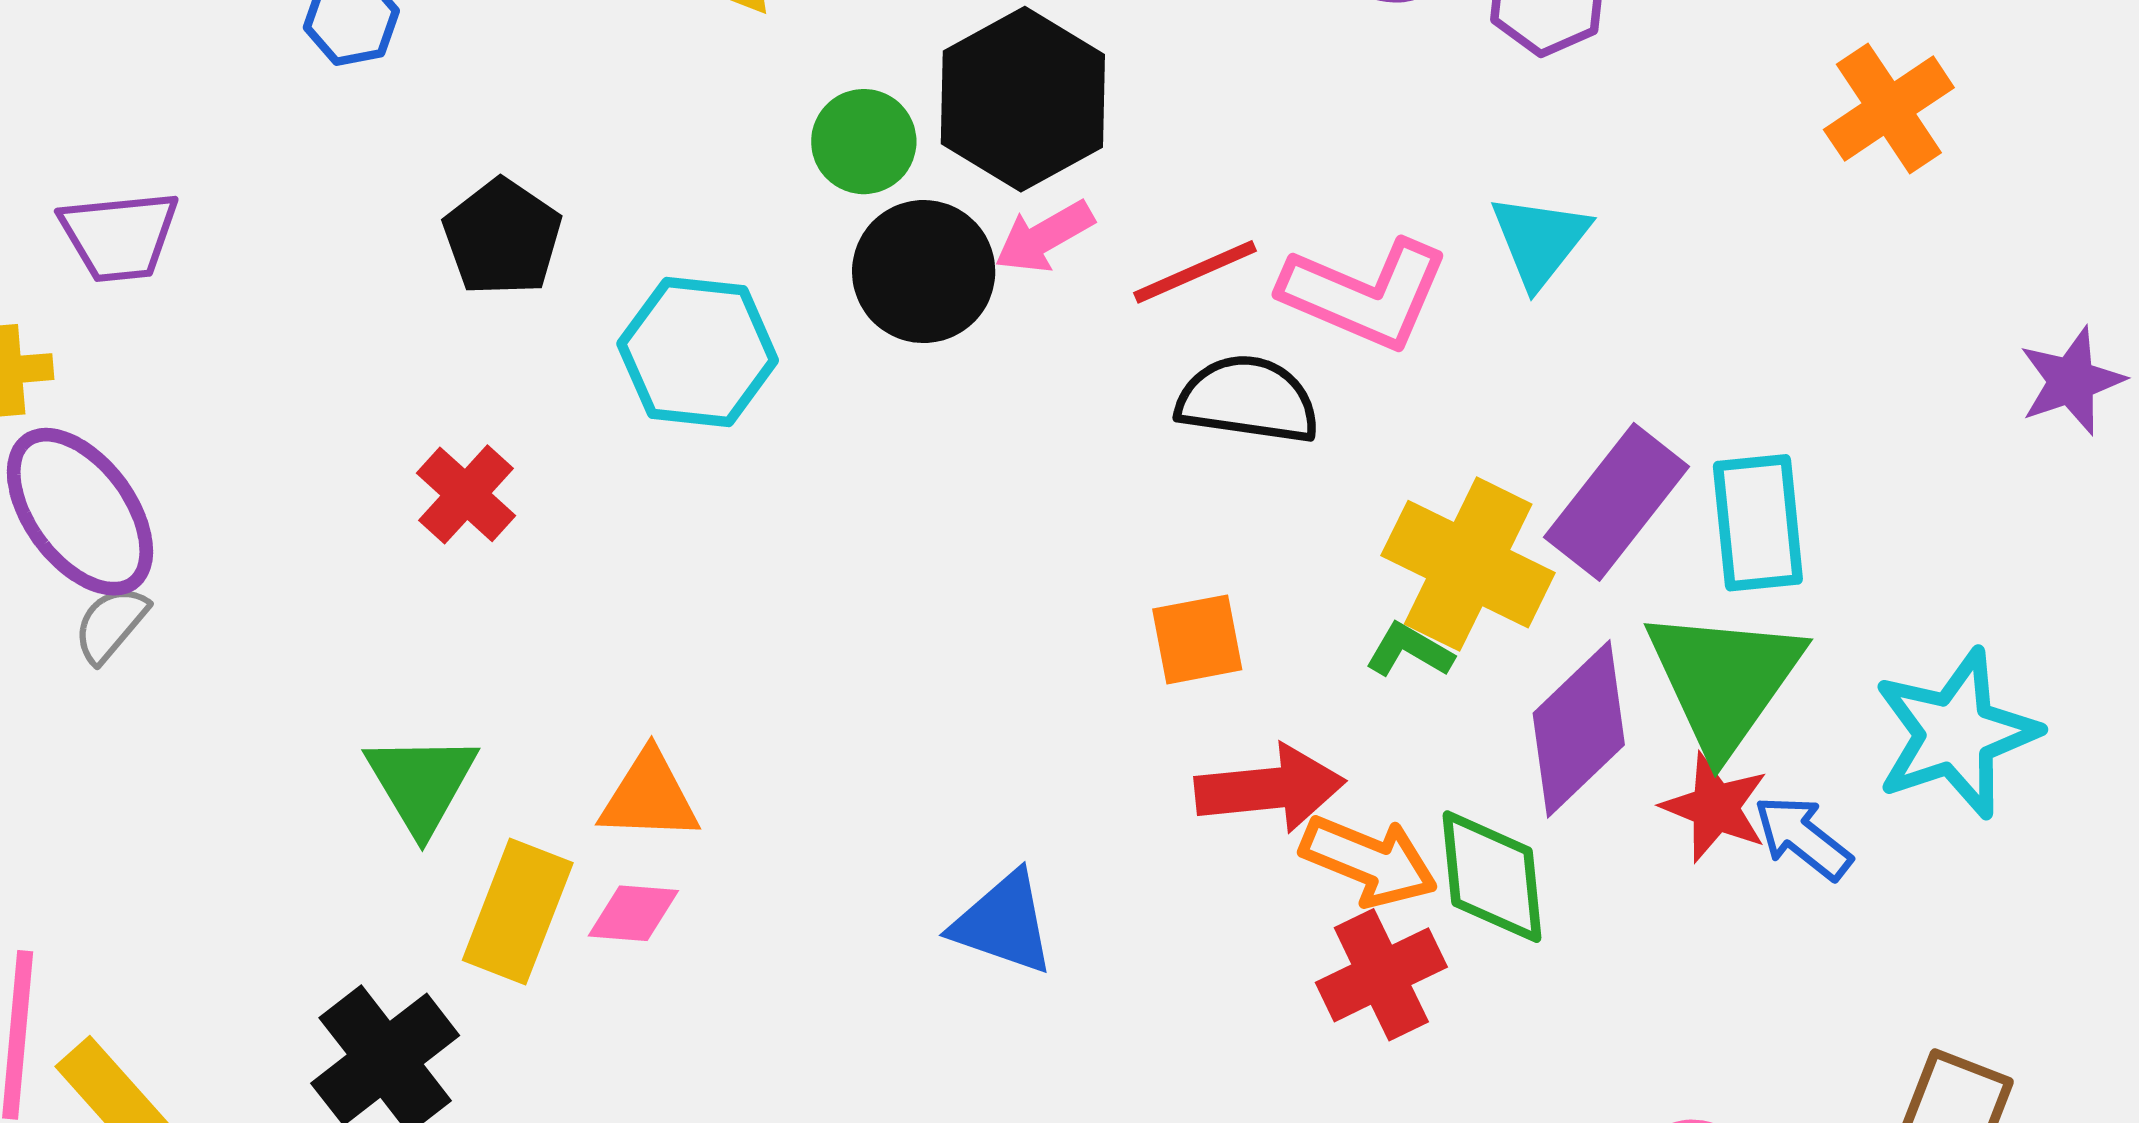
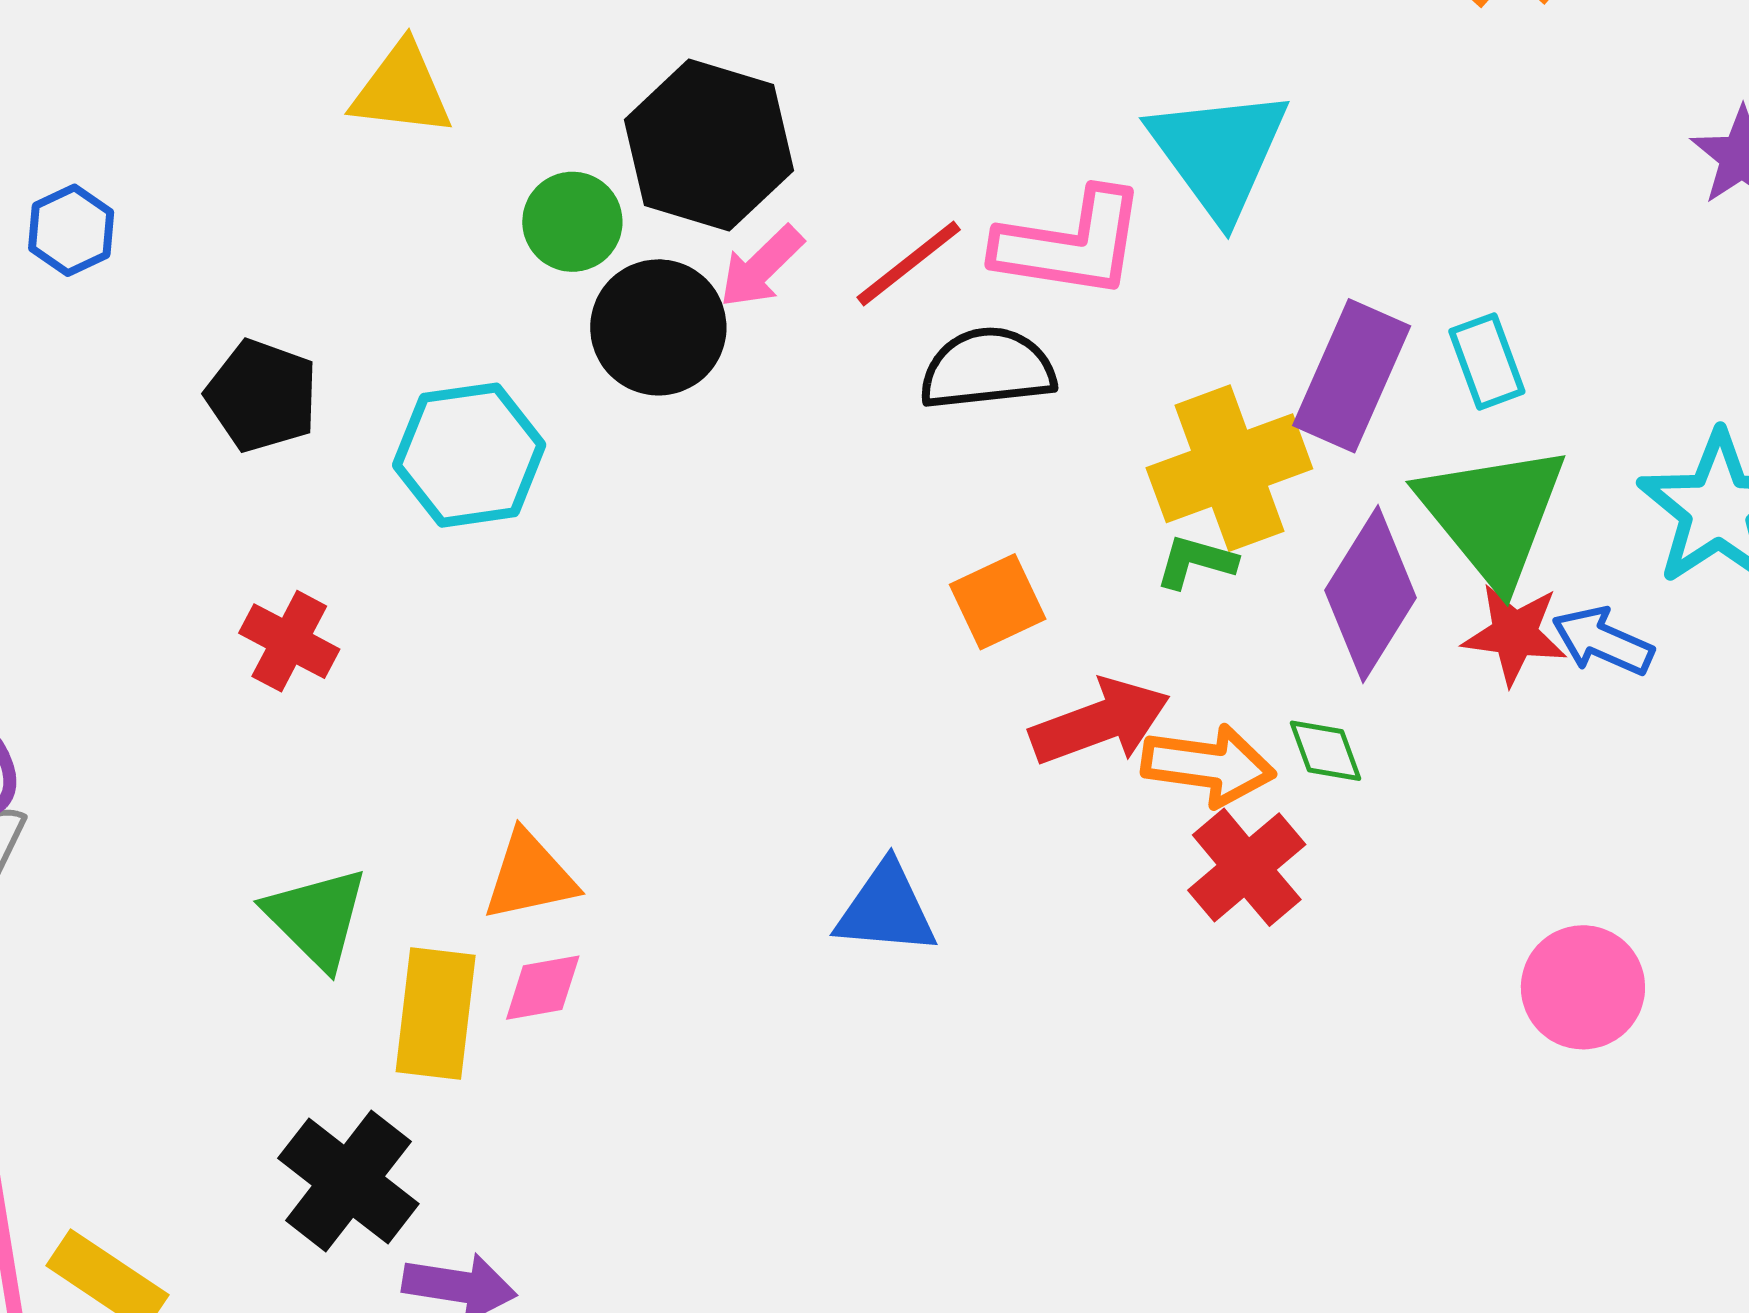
cyan triangle: (1540, 240) -> (1219, 153), size x1.5
cyan rectangle: (1758, 523) -> (1487, 361), size x0.7
yellow cross: (1468, 564) -> (1229, 468), turned -32
green diamond: (1492, 877) -> (1325, 751), size x0.6

